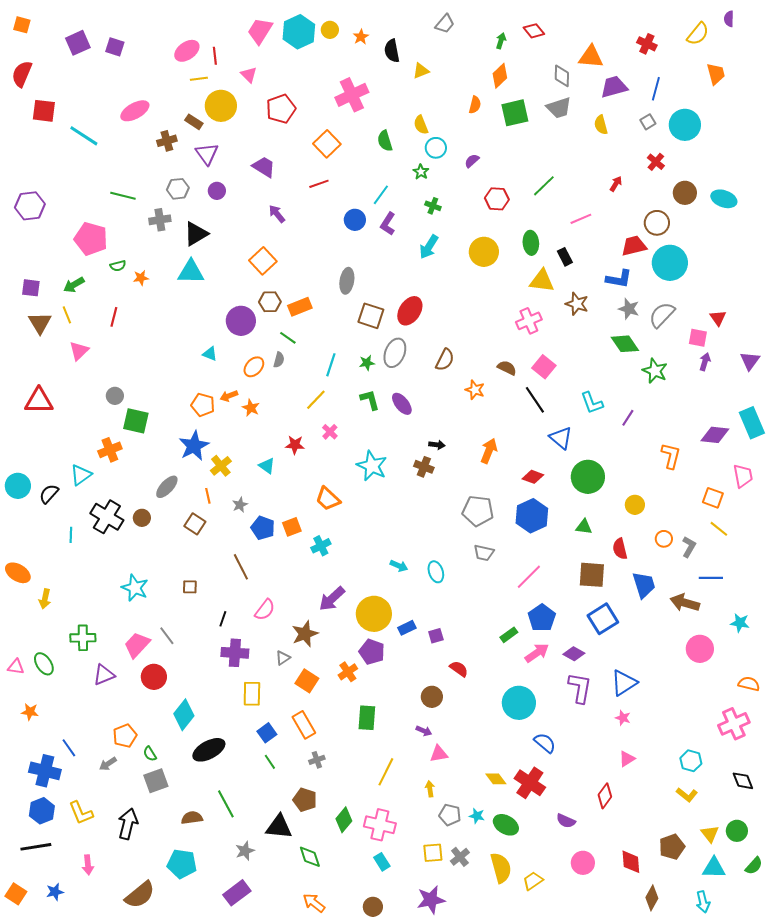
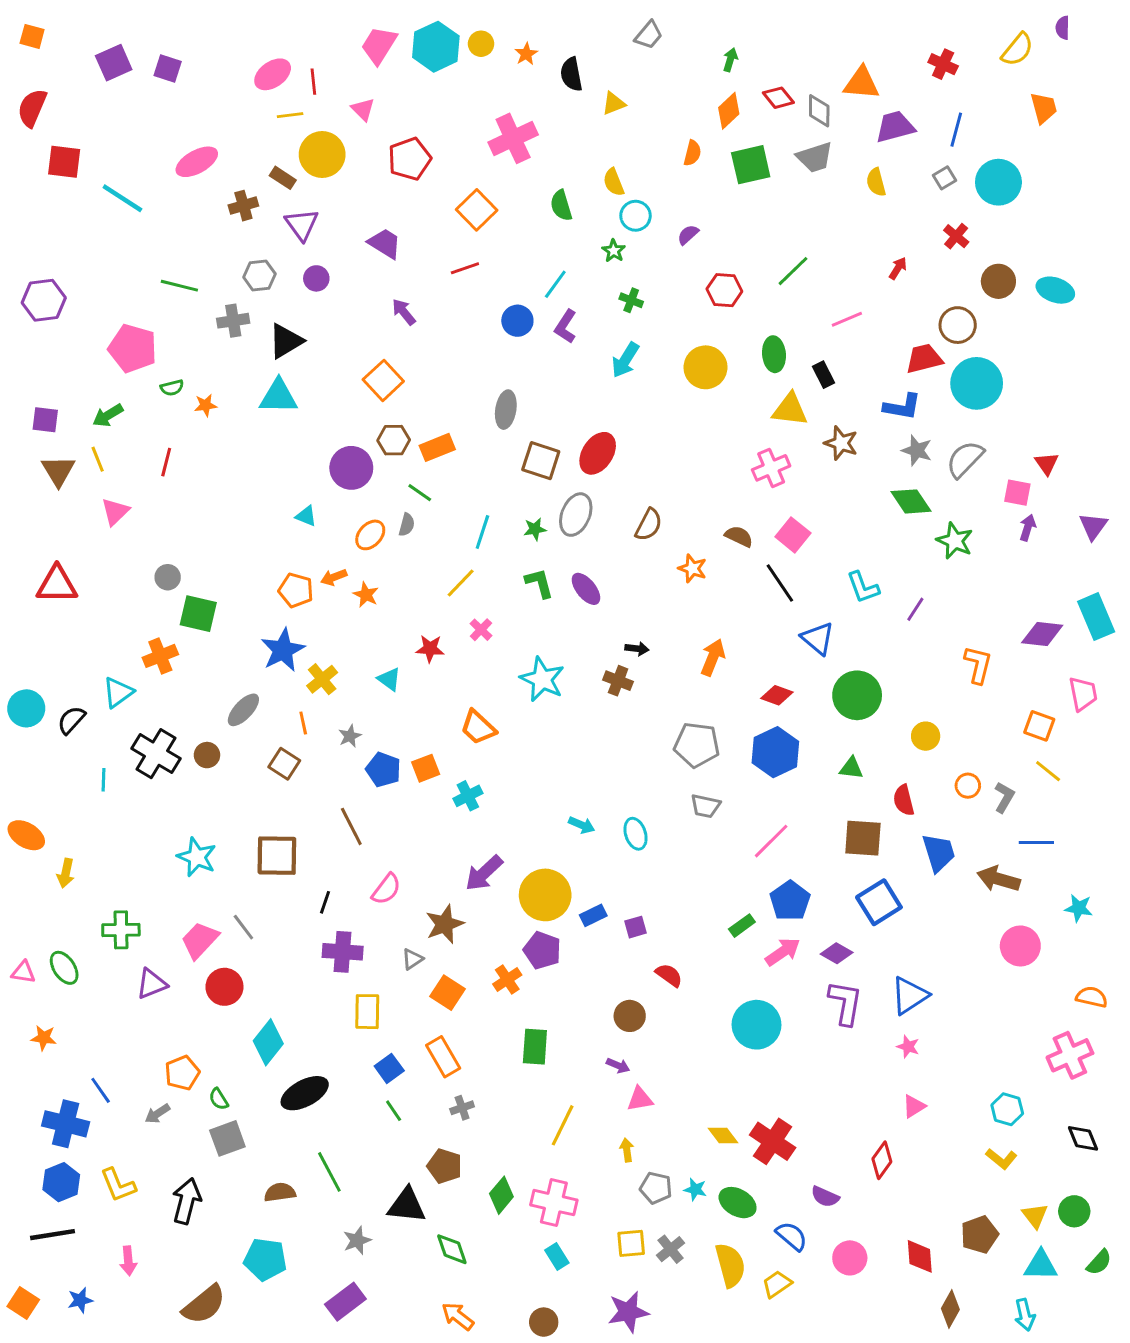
red diamond: (534, 31) -> (778, 98), moved
brown square: (190, 587) -> (277, 856), size x2.0
blue semicircle: (545, 743) -> (791, 1236), moved

